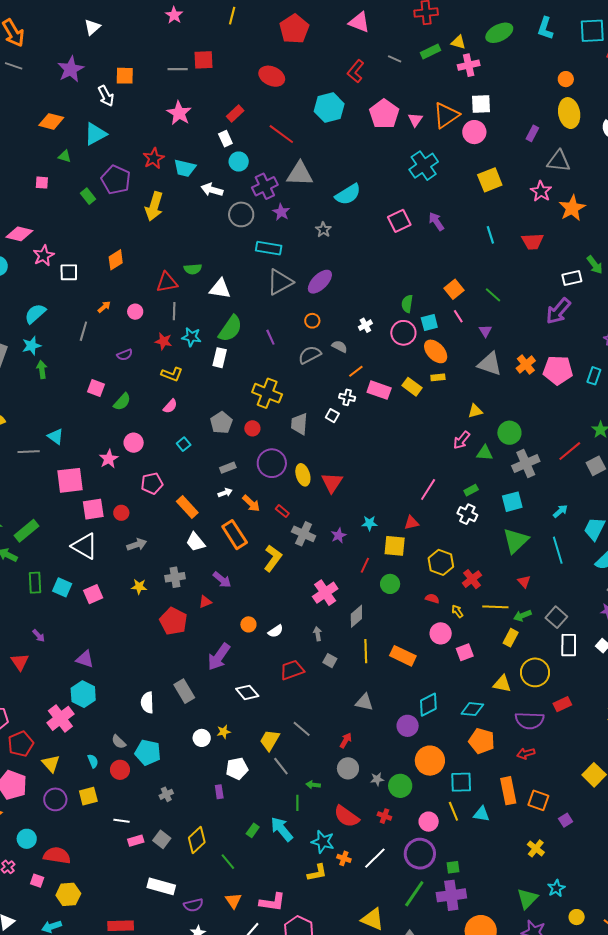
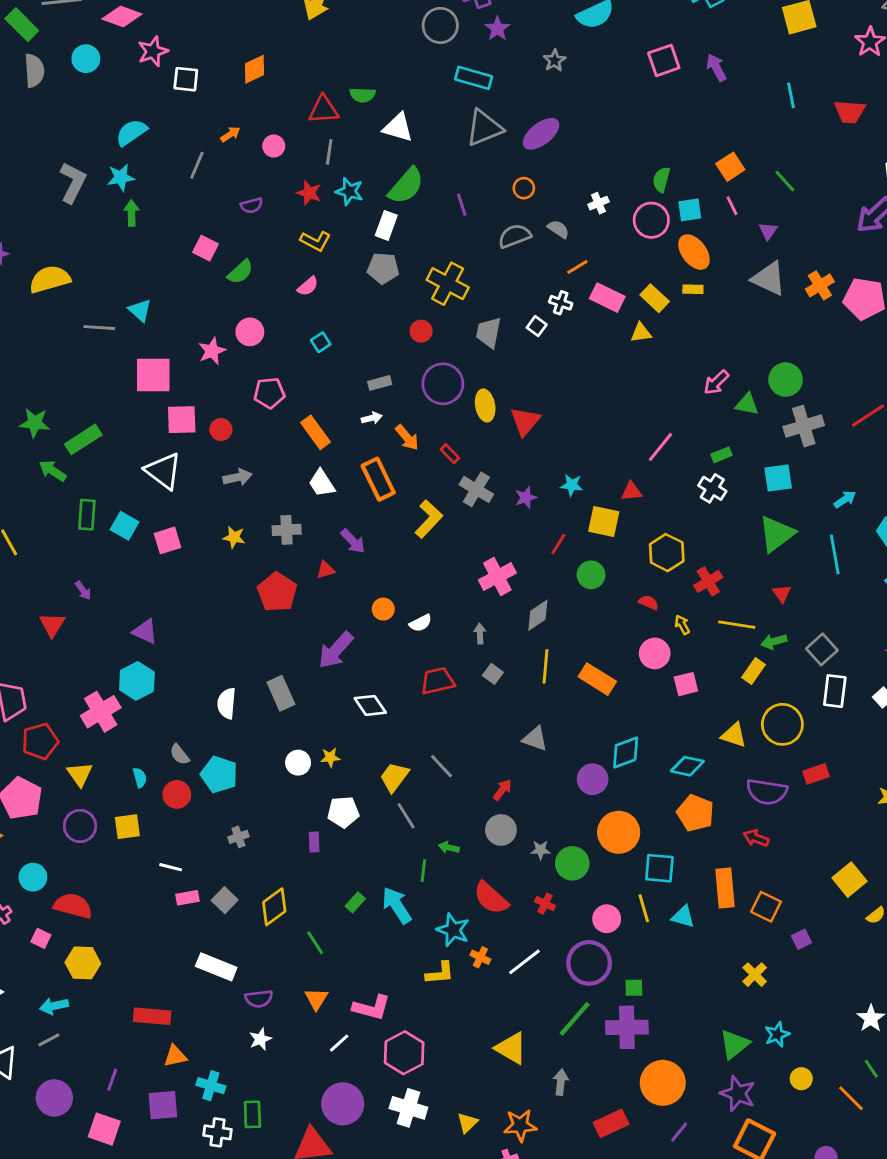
yellow triangle: (475, 411) -> (641, 333), moved
gray pentagon: (221, 423) -> (383, 268), moved, turned 30
red arrow: (526, 754) -> (756, 838), turned 30

